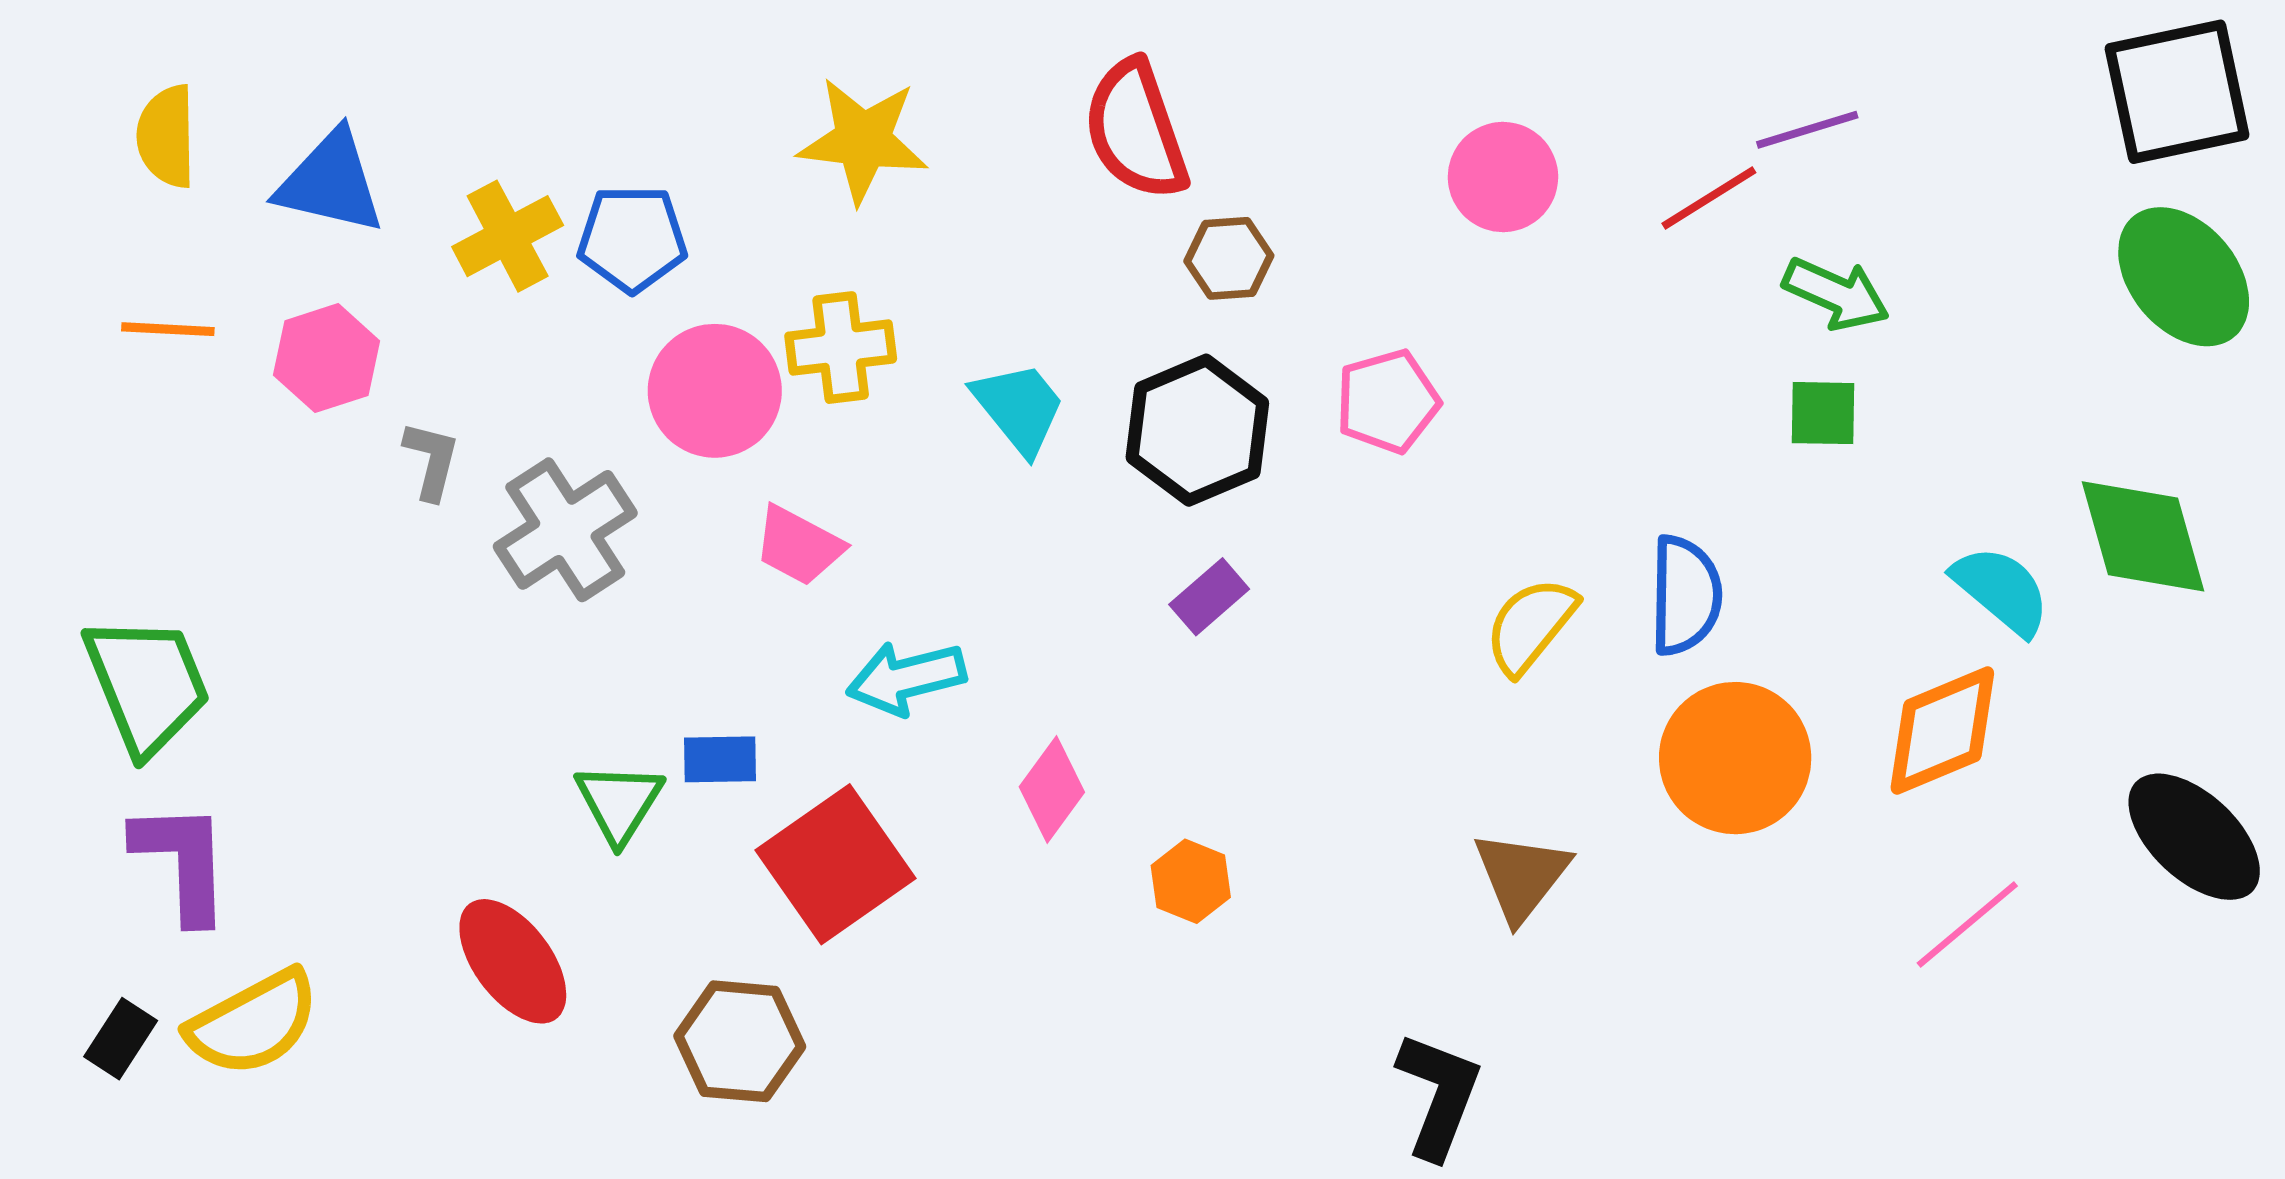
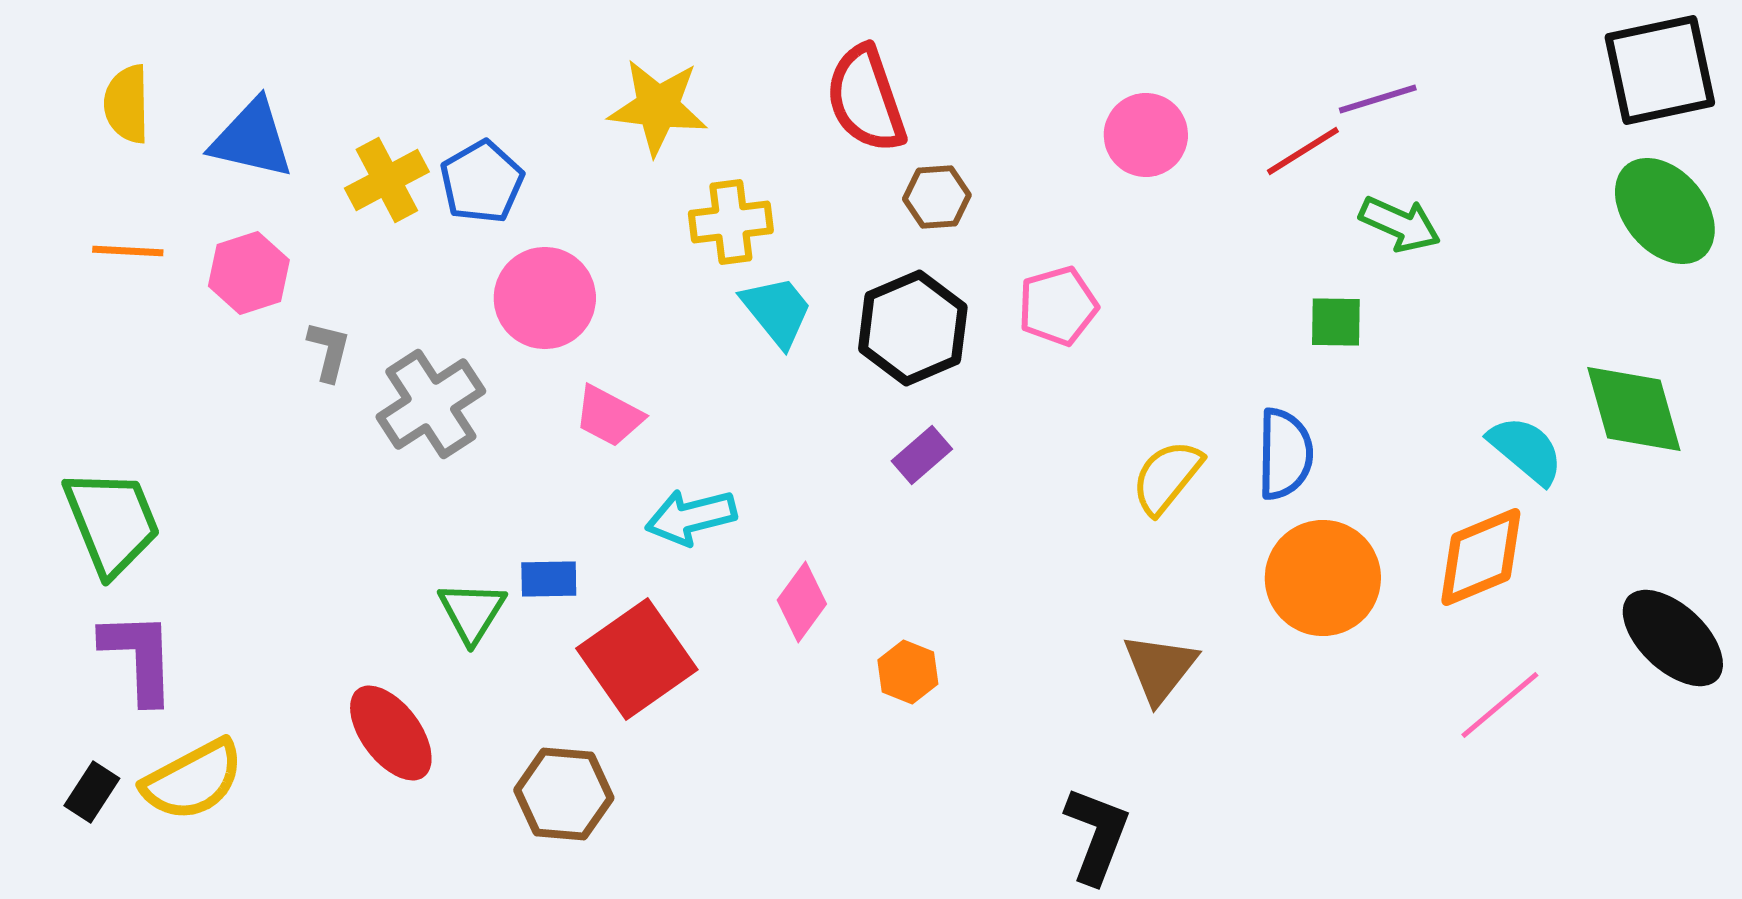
blue pentagon: (632, 239) -> (482, 182), turned -30
yellow cross: (841, 348) -> (731, 222), moved
green square: (1823, 413) -> (1336, 322), moved

